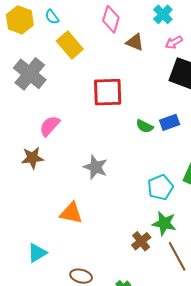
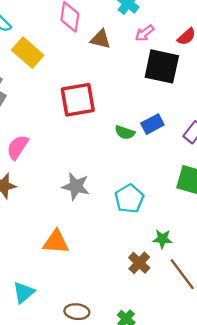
cyan pentagon: (160, 187) -> (129, 199), moved
green star: (164, 223) -> (162, 239), size x0.7

